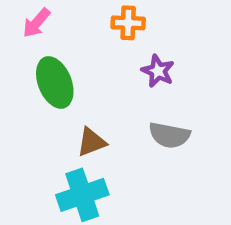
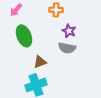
gray semicircle: (169, 135) -> (67, 48), moved

